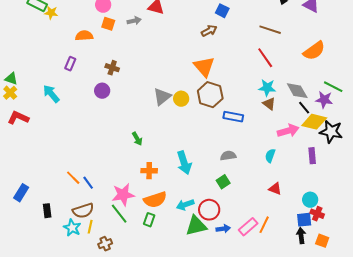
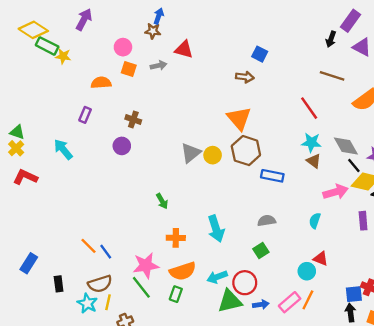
brown line: (270, 30) -> (332, 76), moved
brown arrow: (209, 31) -> (245, 77), turned 35
cyan circle: (310, 200) -> (307, 271), moved

